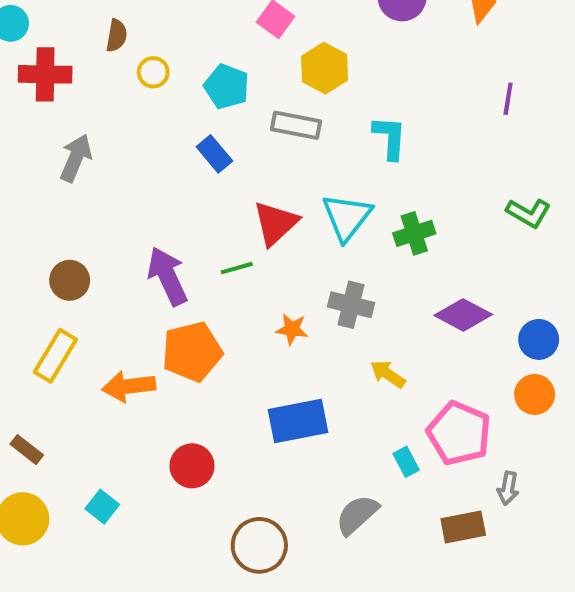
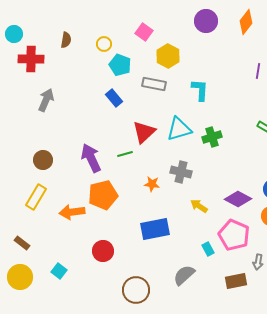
yellow circle: (153, 72) -> (104, 44), moved
cyan triangle: (347, 217) -> (179, 129), turned 36
purple diamond: (463, 315) -> (238, 199), moved

